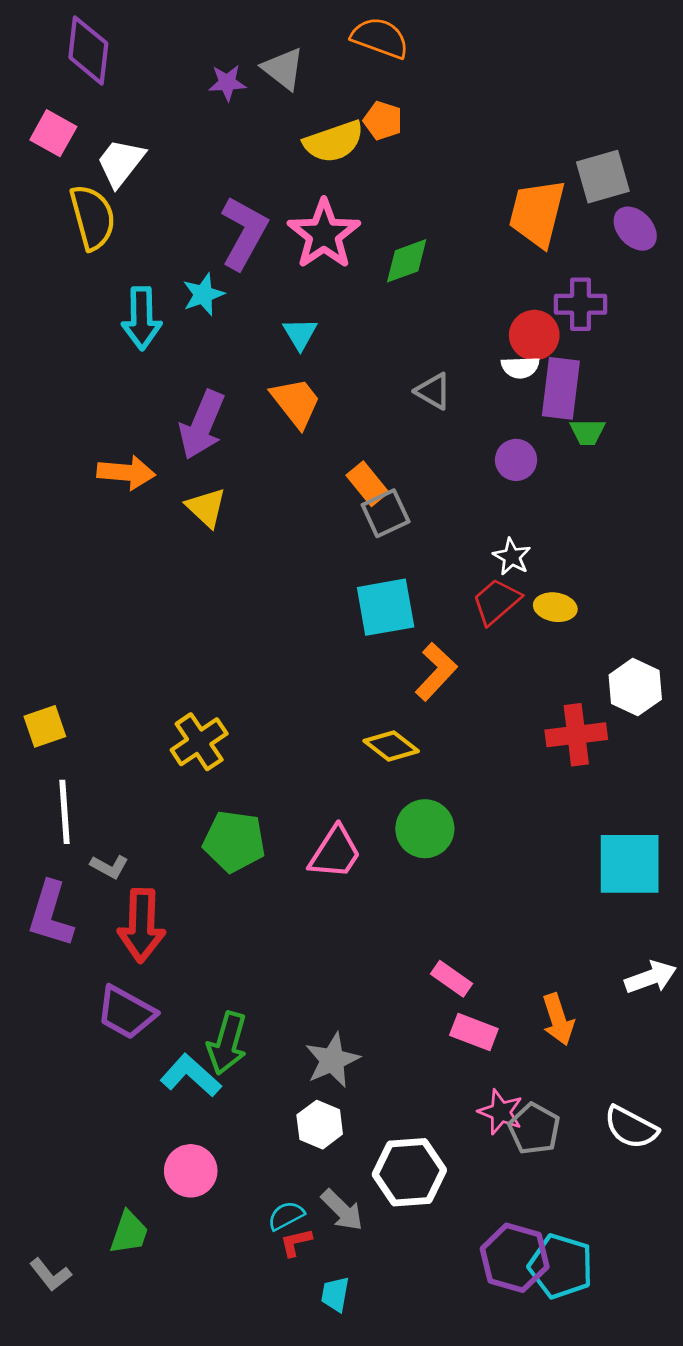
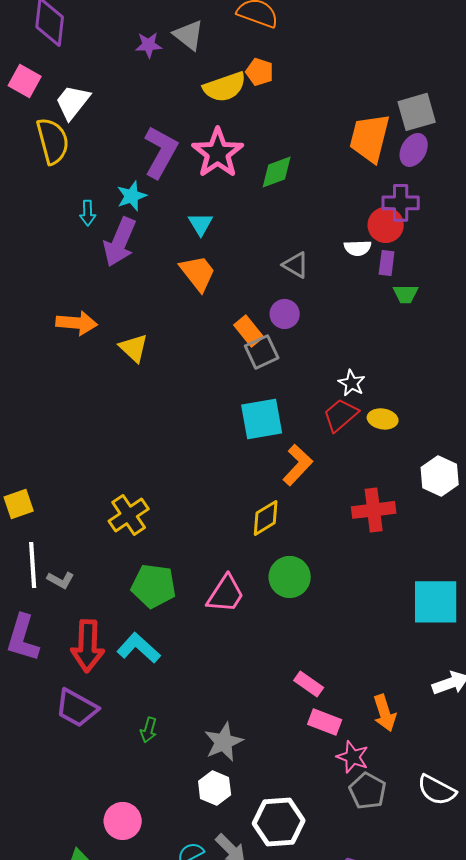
purple ellipse: (635, 229) -> (414, 150), moved, turned 72
cyan arrow: (142, 318) -> (88, 213), size x0.6
red circle: (534, 335) -> (386, 225), moved
purple rectangle: (561, 388) -> (387, 263), size x0.6
purple arrow: (202, 425) -> (120, 242), moved
purple circle: (516, 460) -> (285, 314), moved
red cross: (576, 735) -> (374, 510), moved
yellow diamond: (391, 746) -> (266, 518), turned -69
gray L-shape: (109, 867) -> (61, 580), moved
green arrow: (227, 1043) -> (149, 730), size x0.6
cyan L-shape: (191, 1075) -> (139, 648), moved
pink star: (501, 1112) -> (353, 757), moved

